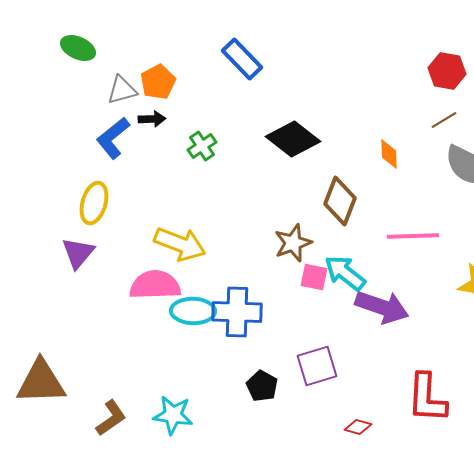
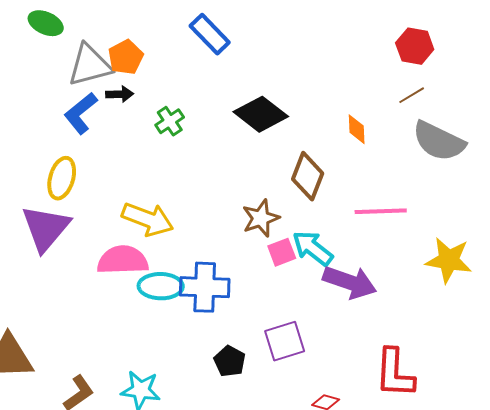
gray triangle: (122, 90) -> (90, 65), size x1.5
purple triangle: (78, 253) -> (46, 228), size x1.5
pink square: (314, 277) -> (282, 252), turned -32

